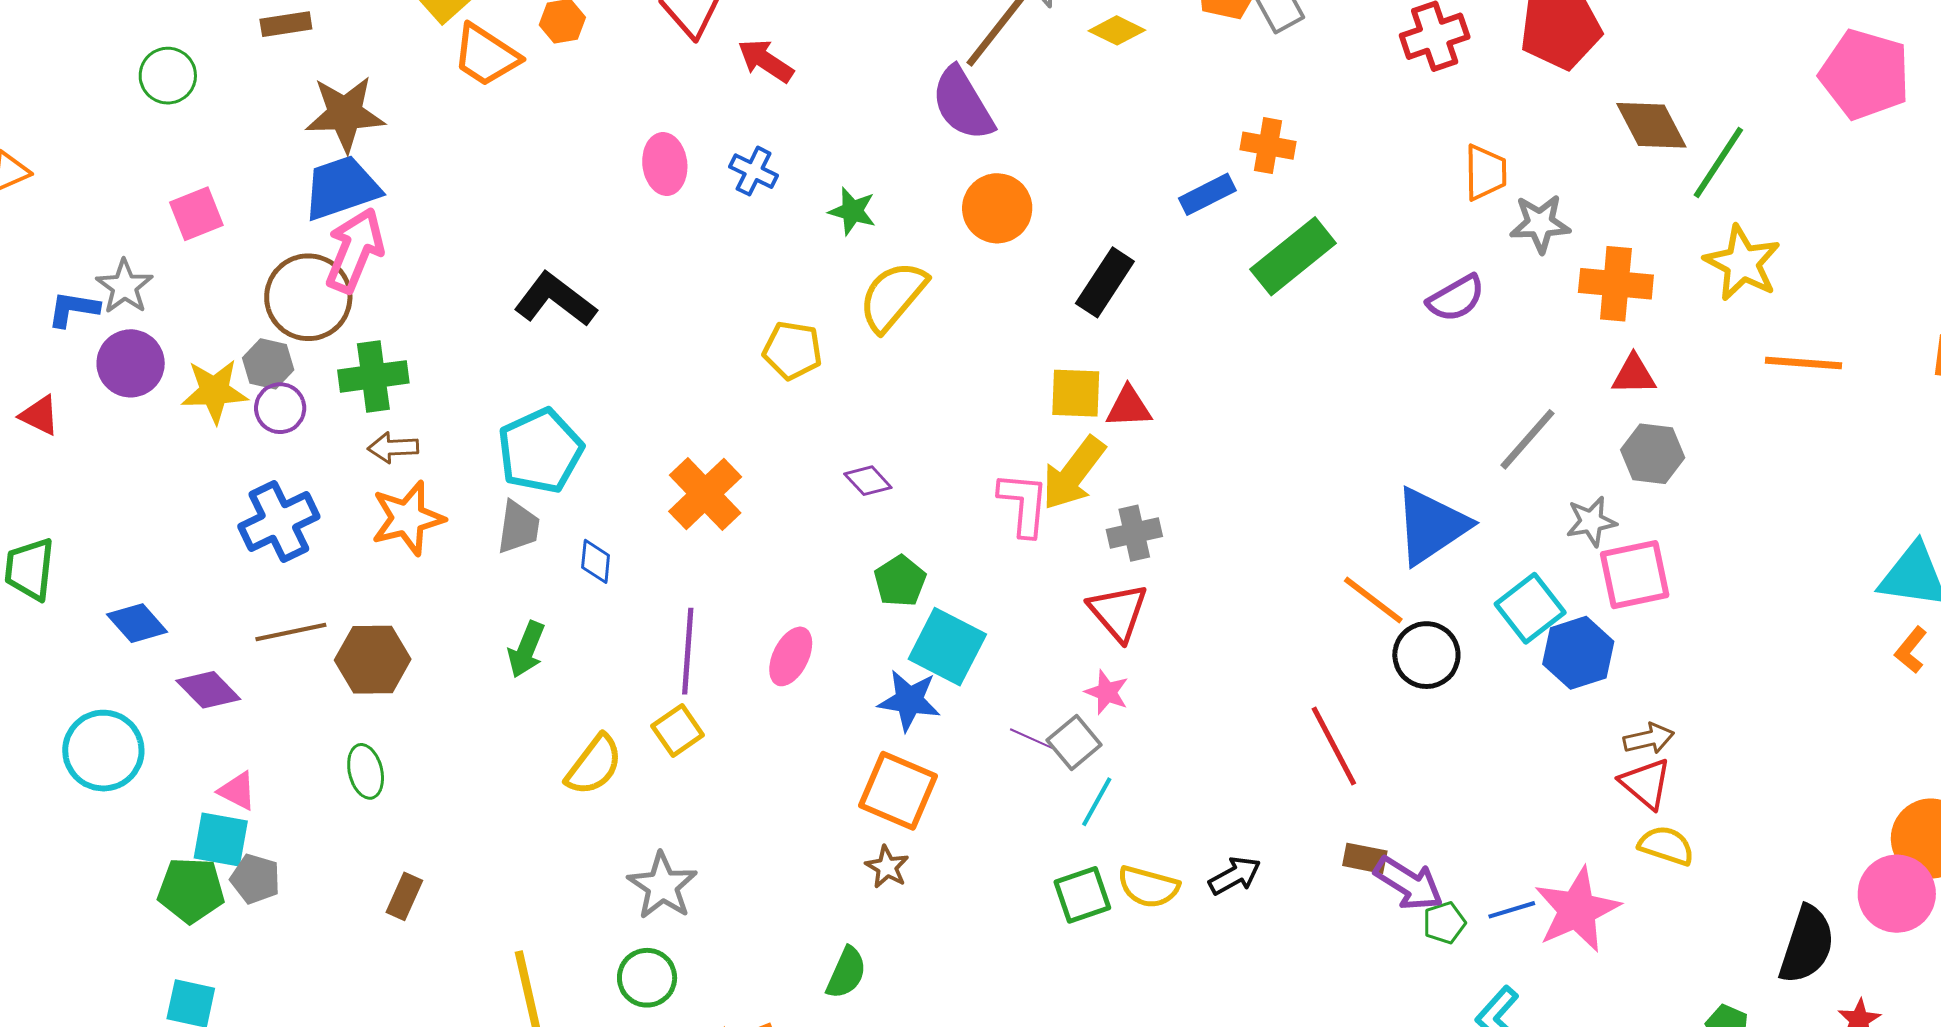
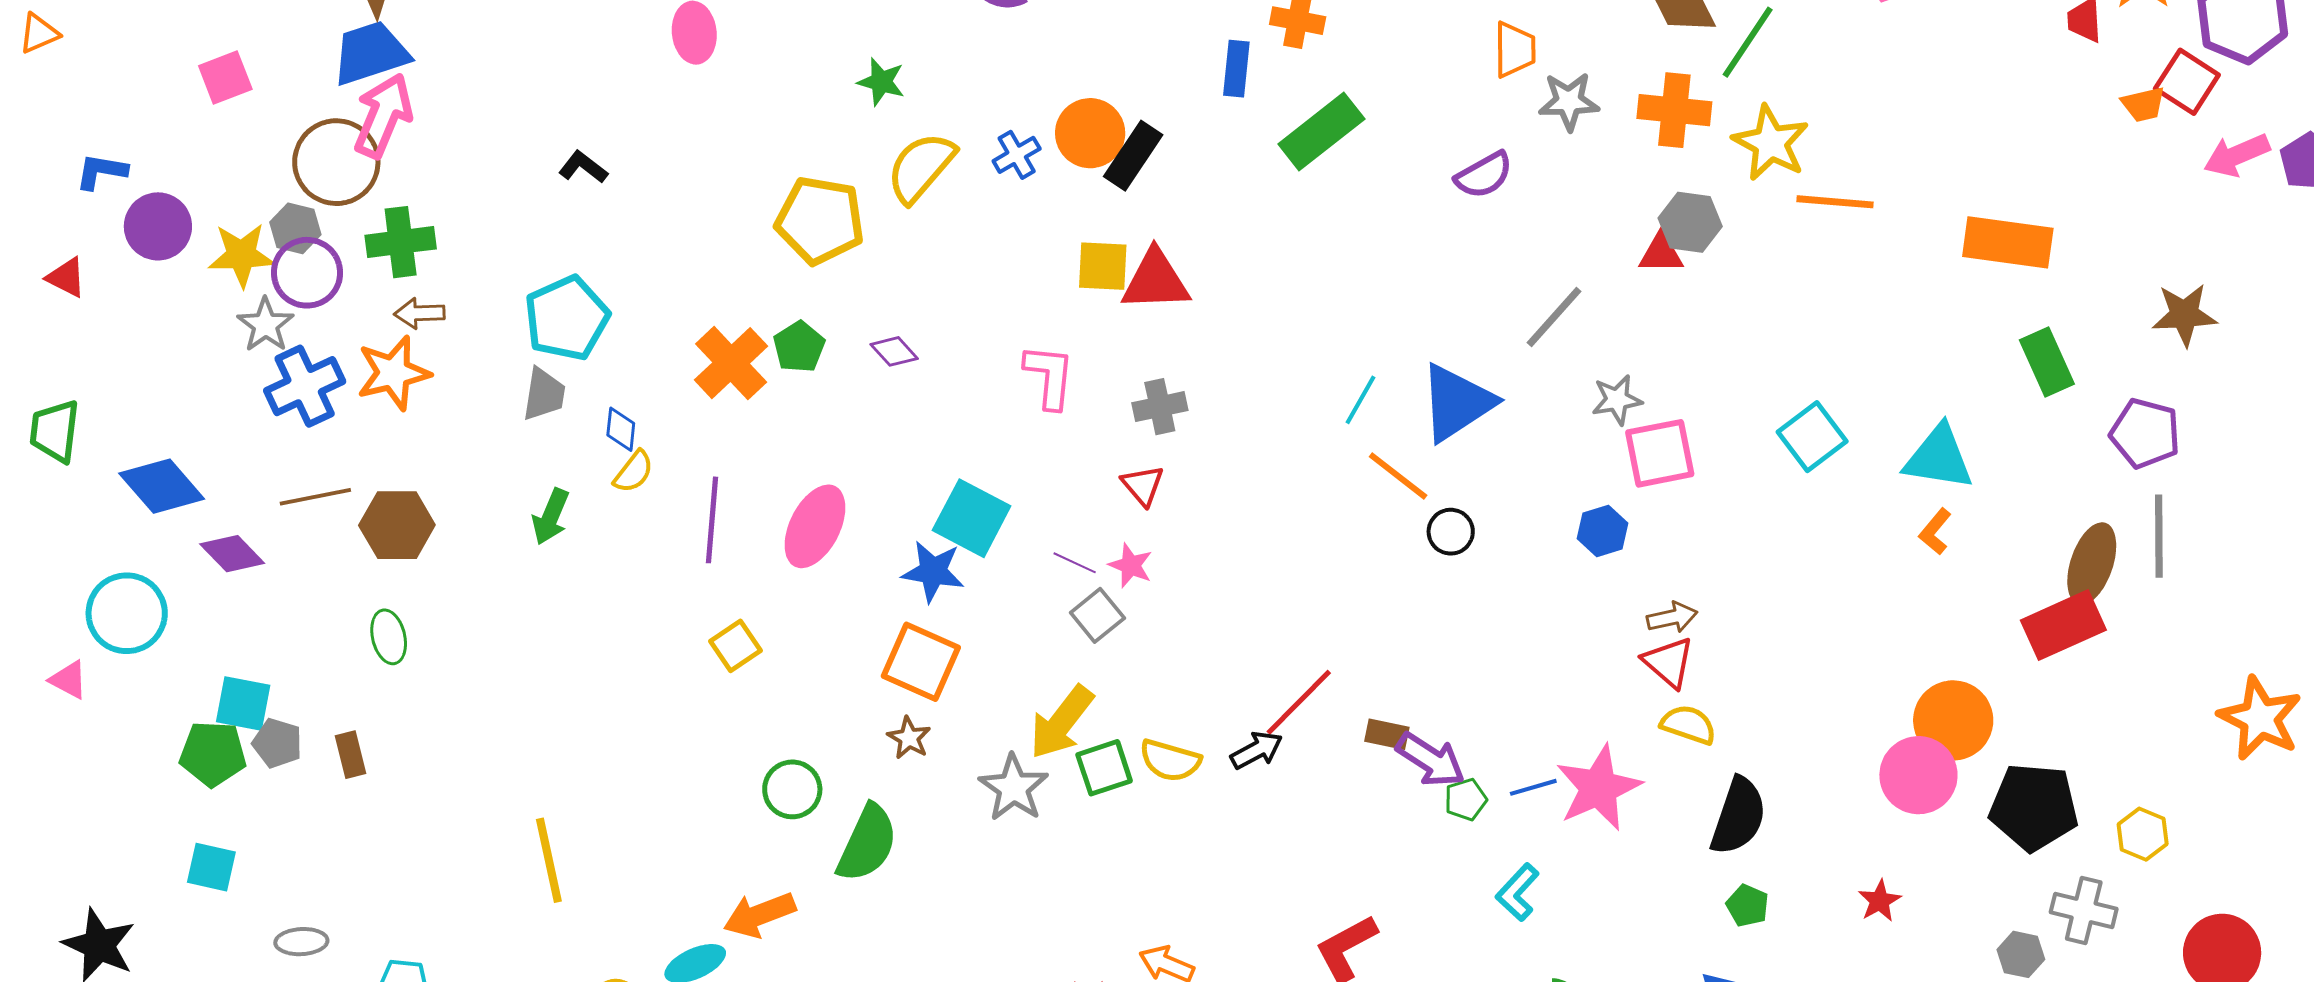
blue cross: (754, 171) -> (1017, 155), moved, turned 33
blue rectangle: (1207, 194) -> (1236, 69), turned -58
orange circle: (997, 208) -> (1090, 133), moved
orange cross: (1616, 284) -> (1674, 110), moved
gray star: (125, 287) -> (266, 325), moved
black L-shape: (555, 300) -> (583, 167), size x0.6
yellow pentagon: (792, 350) -> (820, 220), size x1.5
orange line: (1803, 363) -> (1835, 202), moved
red triangle: (1129, 407) -> (1156, 281), size x1.5
purple circle: (280, 408) -> (307, 273), size x1.4
gray hexagon: (1653, 454) -> (1690, 222), moved
yellow arrow: (1073, 473) -> (1061, 722), moved
orange star: (408, 518) -> (393, 373), moved
green pentagon: (900, 581) -> (799, 347), moved
cyan square: (1530, 608) -> (1812, 437), moved
red triangle: (1118, 612) -> (1143, 485), size x0.7
blue diamond: (137, 623) -> (162, 486), size x1.4
blue hexagon: (1578, 653) -> (1603, 531), size x0.7
black circle: (1426, 655) -> (1451, 532), size x0.7
pink ellipse: (791, 656) -> (815, 526), size x1.4
yellow square: (678, 730) -> (735, 646), moved
purple line: (1031, 739) -> (1075, 563), moved
red line: (1334, 746) -> (1299, 702), moved, turned 72
yellow semicircle: (594, 765) -> (634, 472), moved, size x0.7
pink triangle: (237, 791) -> (69, 680), moved
cyan line: (1097, 802) -> (1361, 400), moved
gray star: (662, 886) -> (1014, 788), moved
brown rectangle: (404, 896) -> (351, 755), moved, turned -39
black semicircle: (1807, 945) -> (1738, 816), moved
green semicircle: (846, 973) -> (867, 843), size x1.5
green circle: (647, 978) -> (792, 789), moved

